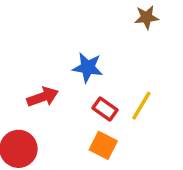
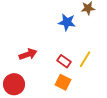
blue star: (88, 67) -> (67, 22), moved

